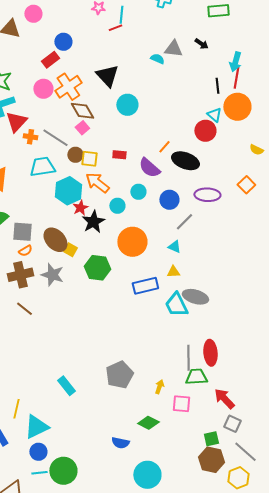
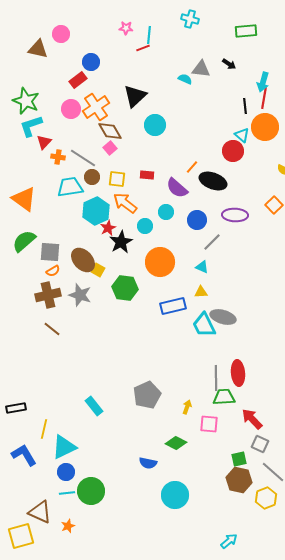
black triangle: (107, 76) -> (135, 96), turned 30
red triangle: (16, 122) -> (44, 142), size x0.7
brown circle: (75, 155) -> (92, 177), moved

